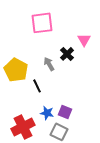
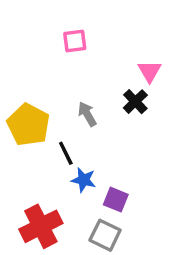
pink square: (42, 23) -> (75, 41), size x0.6
black cross: (67, 54) -> (135, 102), moved
blue star: (47, 113) -> (84, 180), moved

